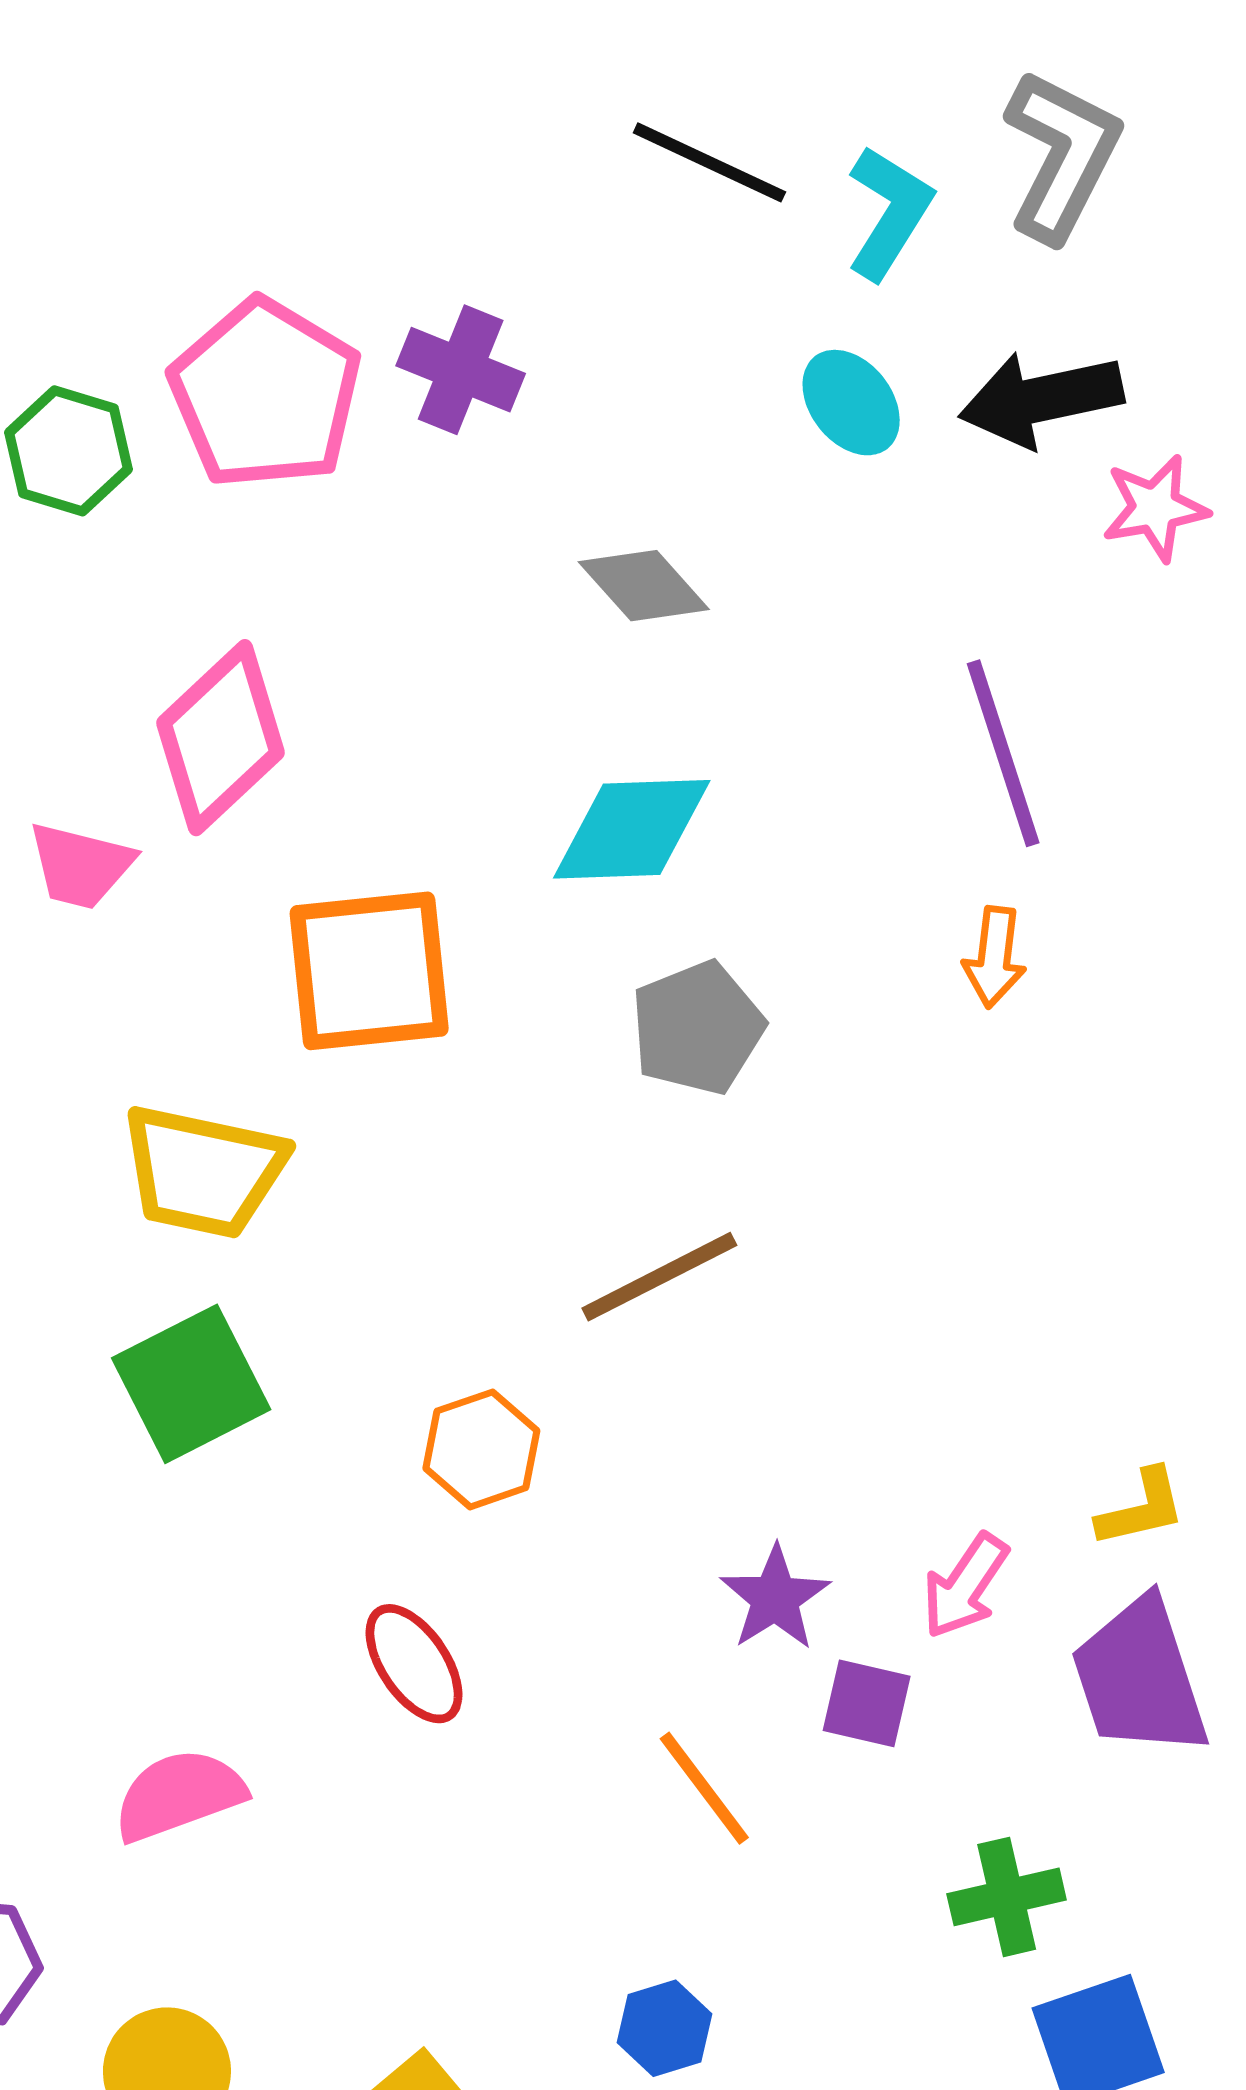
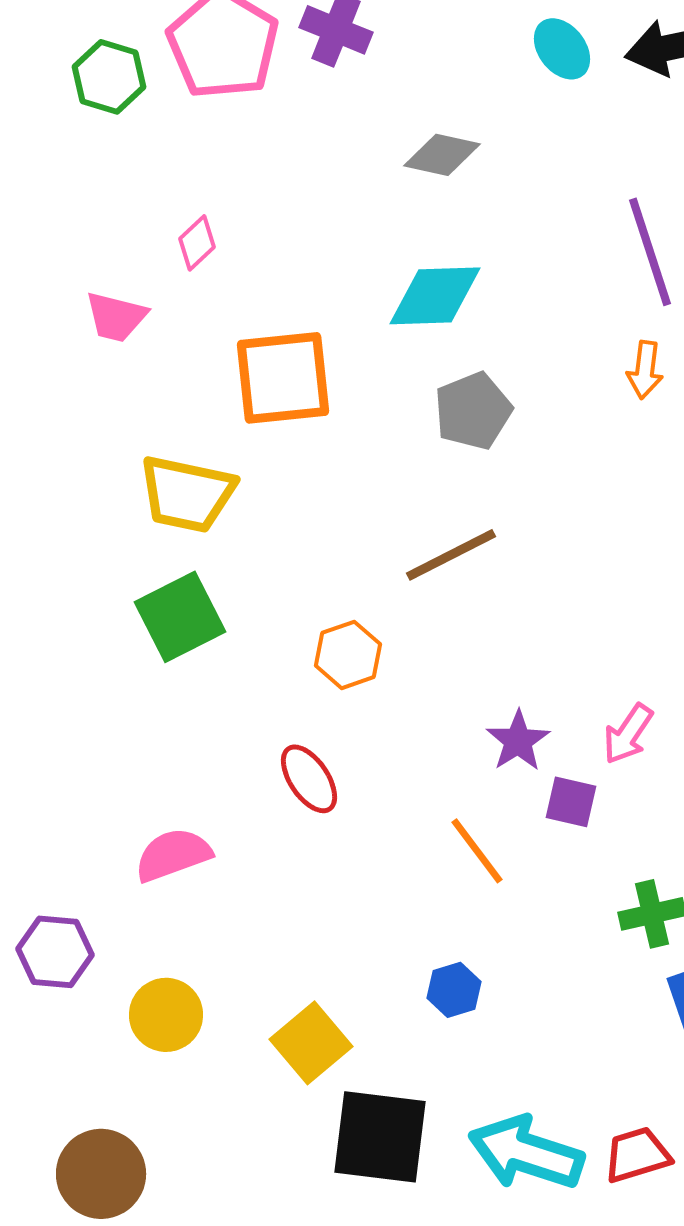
gray diamond: (644, 586) -> (442, 155), turned -36
pink diamond: (221, 738) -> (197, 243), size x0.5

